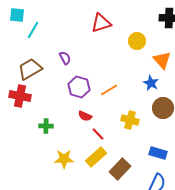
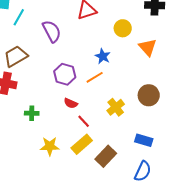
purple semicircle: (65, 58) -> (52, 31), moved, size x1.6
blue star: (151, 83) -> (103, 56), moved
yellow cross: (130, 120) -> (116, 107), turned 36

